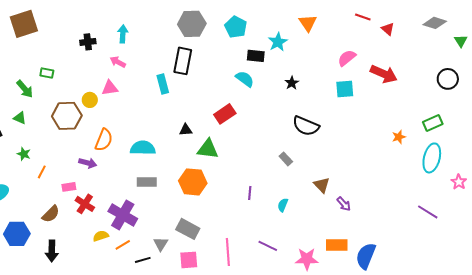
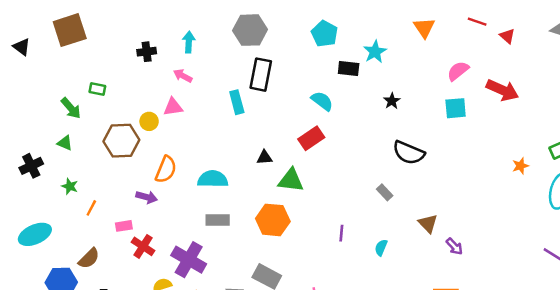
orange triangle: (308, 23) -> (424, 28), moved
gray hexagon: (192, 24) -> (250, 30), moved
cyan semicircle: (245, 79) -> (322, 101), moved
brown semicircle: (51, 214) -> (89, 258), moved

